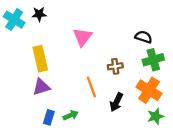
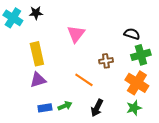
orange line: (91, 87) -> (84, 80), turned -36
black arrow: (116, 102) -> (97, 108), moved
green star: (155, 116) -> (134, 108), moved
blue rectangle: (49, 117) -> (45, 108), turned 64

